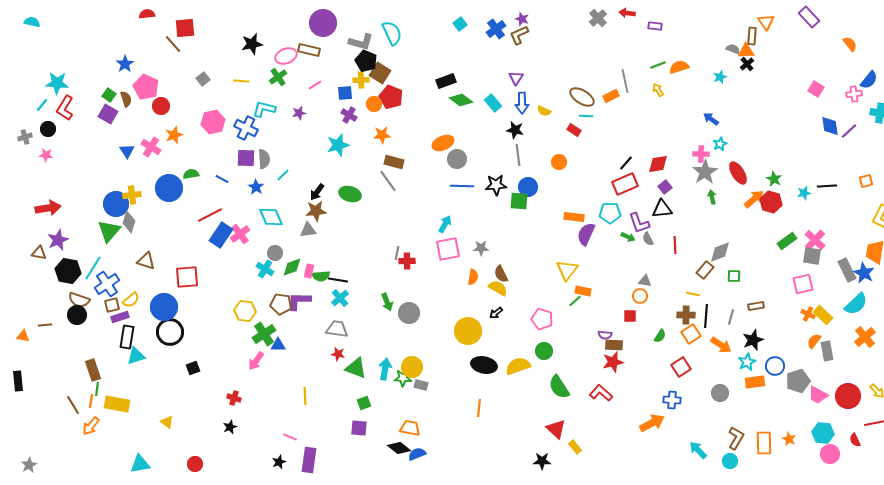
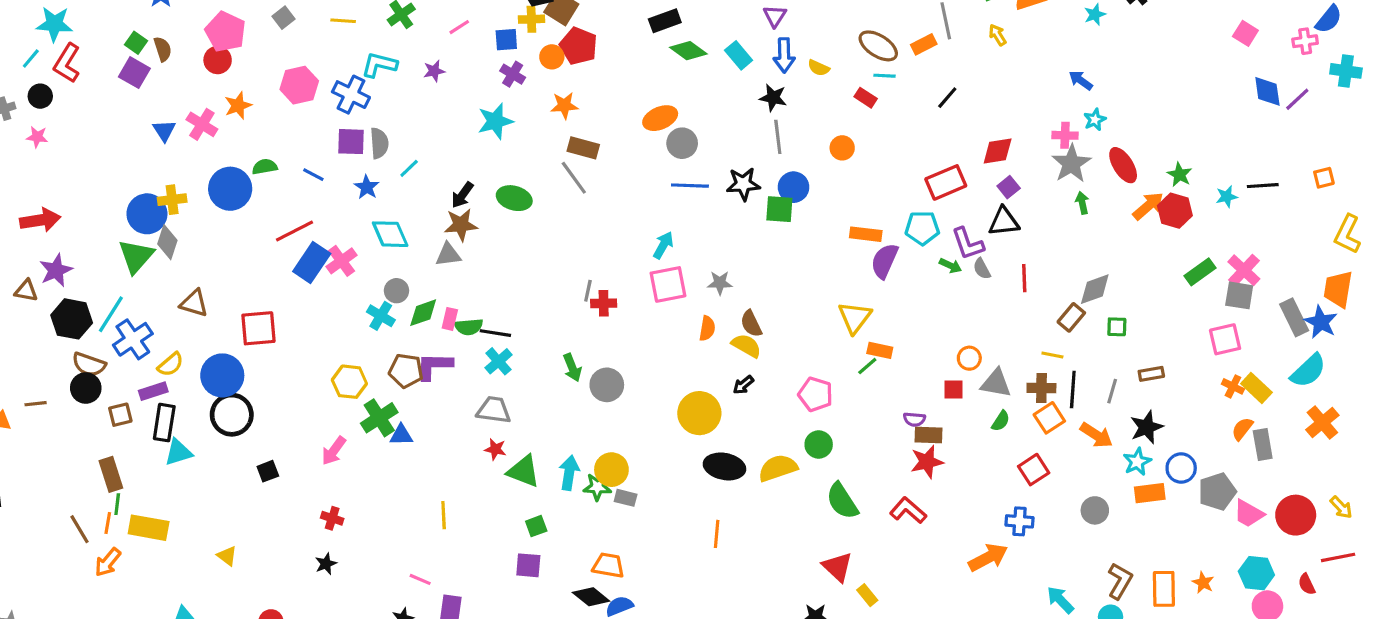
pink pentagon: (146, 87) -> (225, 32), moved
black line: (626, 163) -> (947, 98), moved
gray triangle: (645, 281) -> (996, 383), moved, size x1.5
brown square: (112, 305) -> (120, 415), moved
pink arrow: (256, 361) -> (334, 451), moved

